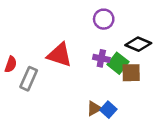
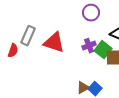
purple cross: (101, 58) -> (89, 46), turned -32
gray rectangle: (29, 79) -> (28, 36), moved

